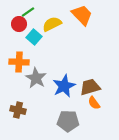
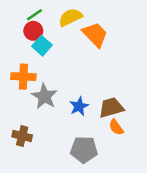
orange trapezoid: (82, 15) -> (95, 35), moved
red circle: (19, 24) -> (33, 31), moved
yellow semicircle: (52, 24) -> (70, 17), moved
blue star: (64, 86) -> (79, 106), size x0.7

